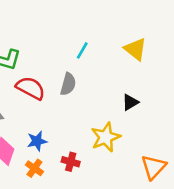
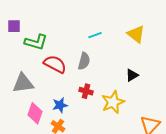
cyan line: (82, 50) -> (95, 35), turned 40
red cross: (71, 162) -> (86, 91), moved

